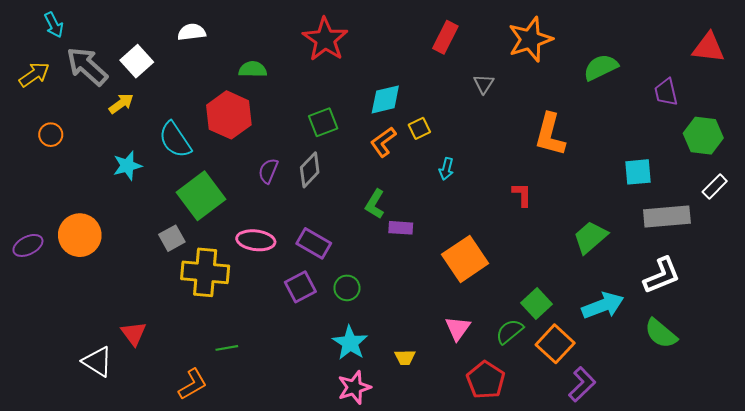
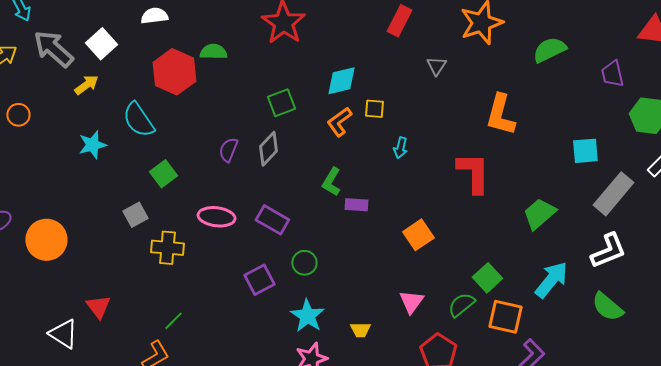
red hexagon: (229, 115) -> (174, 72), moved
yellow square: (419, 128) -> (374, 109), turned 30
red L-shape: (522, 195) -> (473, 173), size x1.8
green square: (201, 196) -> (163, 174), size x0.6
gray rectangle: (667, 216) -> (613, 194), turned -45
orange circle: (80, 235) -> (46, 240), moved
orange square: (465, 259) -> (418, 235), size x0.7
yellow cross: (205, 272) -> (167, 248), size x0.7
purple square: (300, 287) -> (259, 280), moved
cyan arrow: (603, 306) -> (551, 280), turned -30
orange square: (555, 344) -> (505, 317), turned -30
green line: (227, 348) -> (173, 321), moved, turned -35

